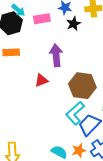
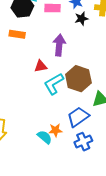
cyan L-shape: (75, 113) -> (54, 84), moved
orange star: (79, 151) -> (55, 130), moved

